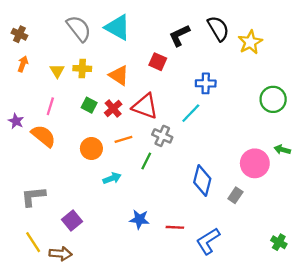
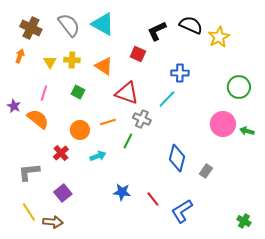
black semicircle: (218, 29) -> (191, 25), turned -35
brown cross: (19, 34) -> (31, 28), moved, size x1.5
red cross: (113, 109) -> (61, 153), moved
pink circle: (255, 163) -> (223, 124), moved
red line: (175, 227) -> (153, 199), turned 49
green cross: (279, 242) -> (244, 221), moved

